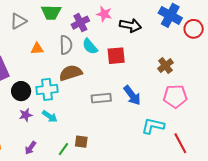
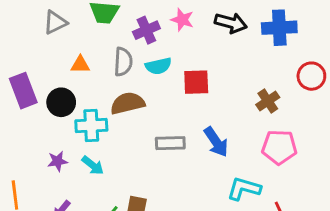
blue cross: (170, 15) -> (279, 28), turned -35
black arrow: (130, 25) -> (231, 23), moved
red circle: (194, 29) -> (311, 76), moved
cyan semicircle: (90, 46) -> (158, 66), turned -66
black circle: (21, 91) -> (61, 102), moved

